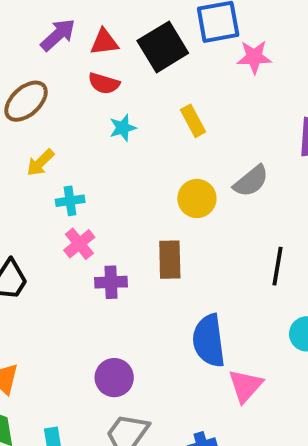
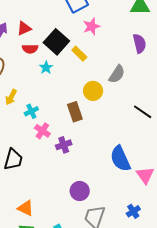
black square: (163, 47) -> (56, 42), moved
pink star: (254, 57) -> (91, 26), moved
brown rectangle: (170, 260) -> (75, 112), moved
black line: (278, 266) -> (143, 112), turned -48

